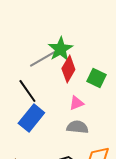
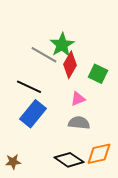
gray line: (42, 59) -> (44, 55), turned 60
black line: (27, 91) -> (29, 87), turned -30

